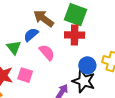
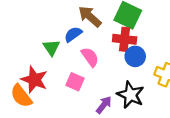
blue circle: (87, 65) -> (135, 56), moved
pink square: (25, 75) -> (75, 82), moved

